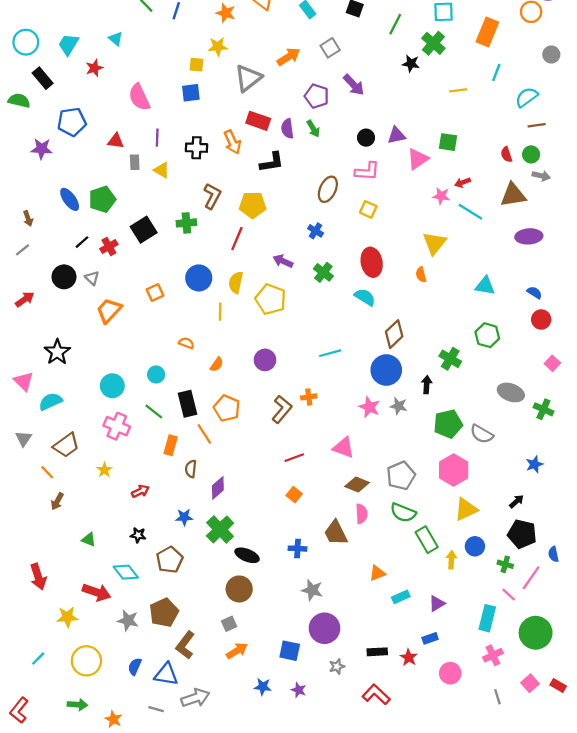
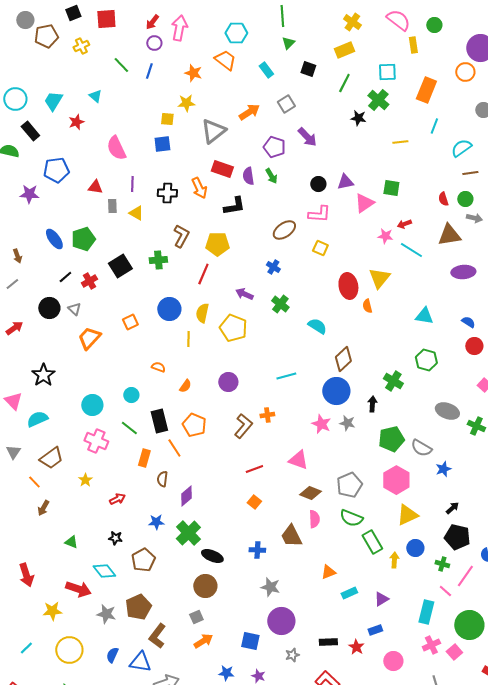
brown ellipse: (328, 189) -> (284, 230), turned 30
red ellipse: (372, 262) -> (348, 286), moved
blue star: (534, 464) -> (443, 469), moved
pink square: (530, 683) -> (454, 652), moved

